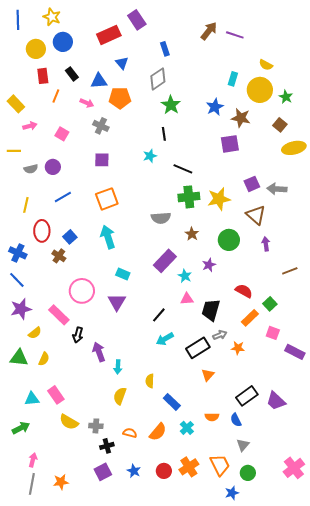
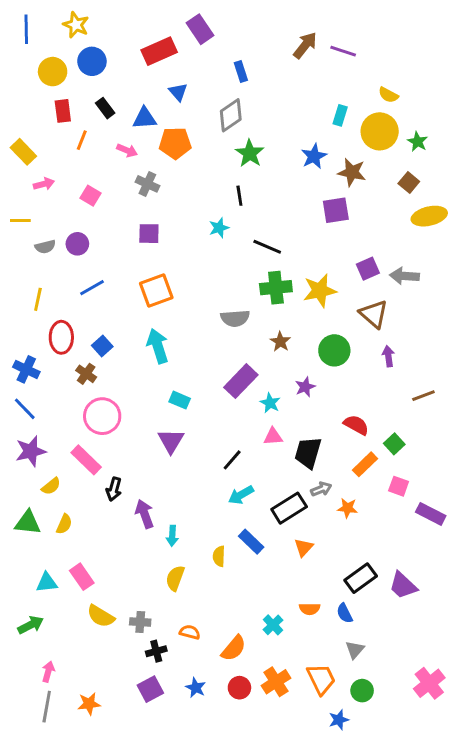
pink circle: (82, 291) -> (102, 416), moved
blue rectangle: (172, 402) -> (251, 542), moved
orange semicircle: (158, 432) -> (234, 648), moved

